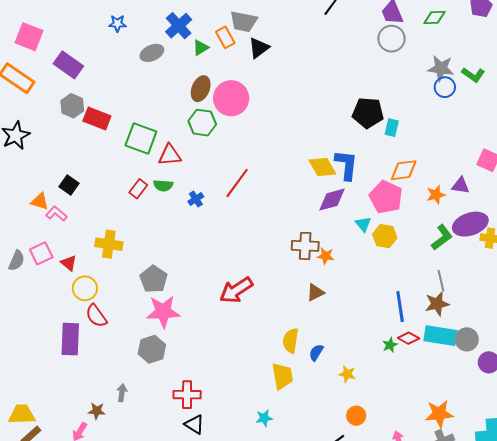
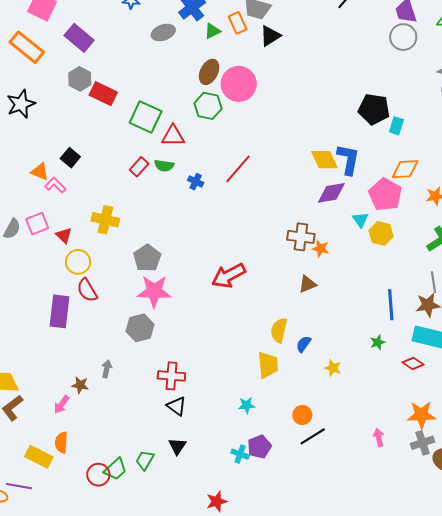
blue cross: (196, 199) -> (196, 182), turned -35
red diamond: (409, 338) -> (413, 363), moved
orange circle: (356, 416) -> (302, 415), moved

